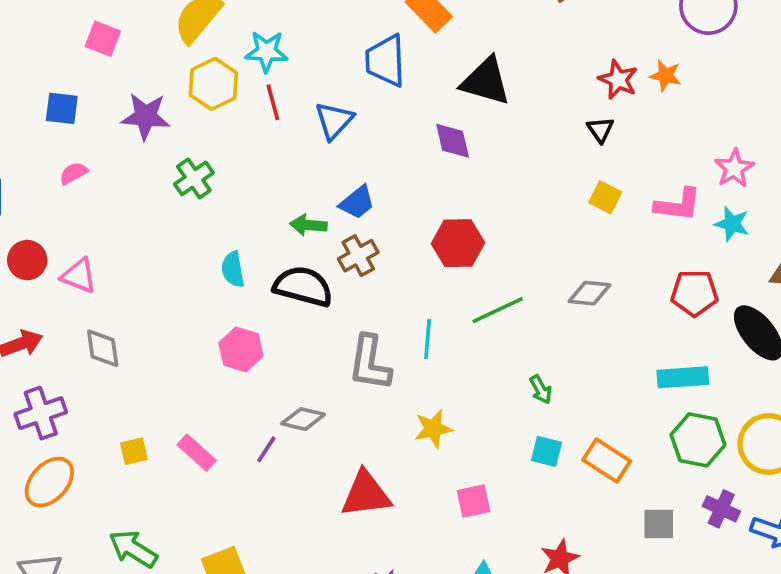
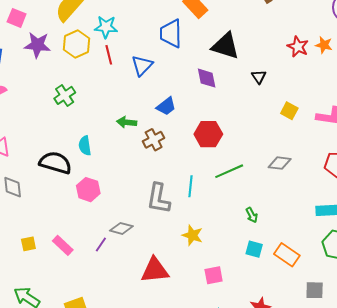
purple star: (146, 116) -> (37, 45), moved
black triangle: (600, 130) -> (259, 77), moved
blue trapezoid: (357, 202) -> (166, 106), moved
black semicircle: (303, 286) -> (55, 163), moved
yellow star: (433, 429) -> (192, 235), turned 30

